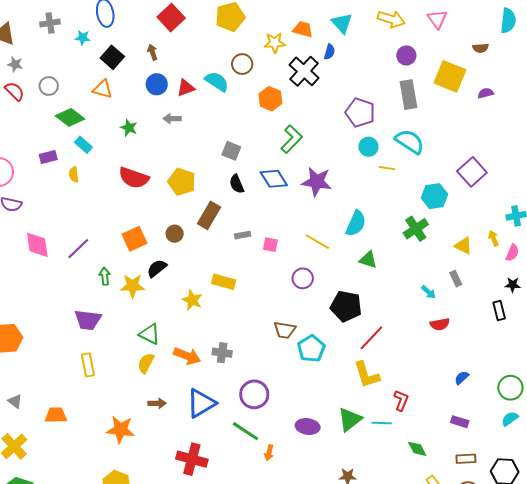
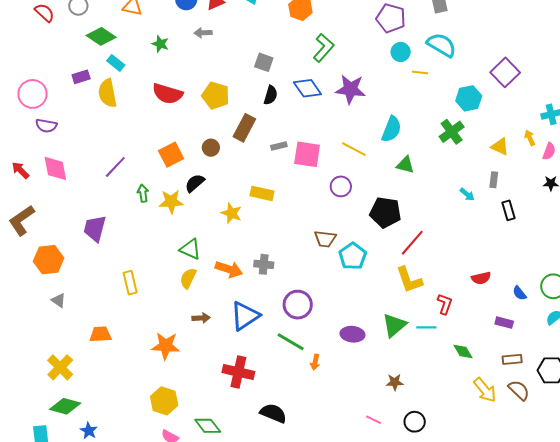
yellow semicircle: (74, 175) -> (108, 93), size x1.8
black semicircle: (237, 184) -> (271, 95), turned -138
pink diamond: (37, 245) -> (55, 168), moved
pink square: (270, 245) -> (307, 154), size x1.8
gray rectangle: (456, 279) -> (494, 180), turned 35
black rectangle: (499, 310) -> (508, 210), moved
purple trapezoid: (88, 320) -> (95, 228), moved, turned 100
red semicircle: (440, 324) -> (481, 278), moved
blue semicircle: (462, 378) -> (520, 293), moved, turned -84
gray triangle: (15, 401) -> (59, 300), moved

